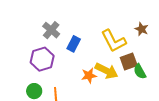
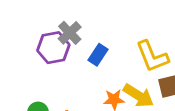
purple hexagon: (42, 59) -> (53, 48), moved

